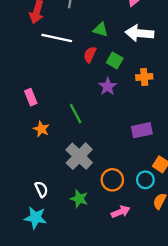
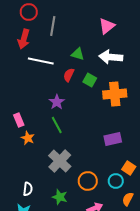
orange cross: (144, 77) -> (115, 94), size x1.6
purple star: (108, 86) -> (57, 102), moved
pink rectangle: (31, 97) -> (19, 120), moved
white semicircle: (41, 189) -> (28, 189), turned 32

